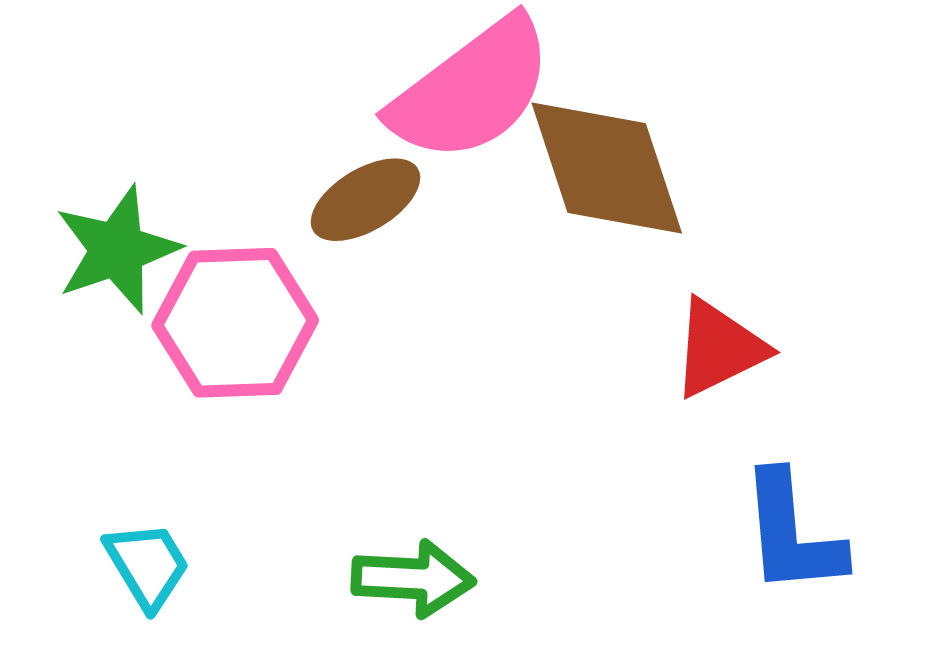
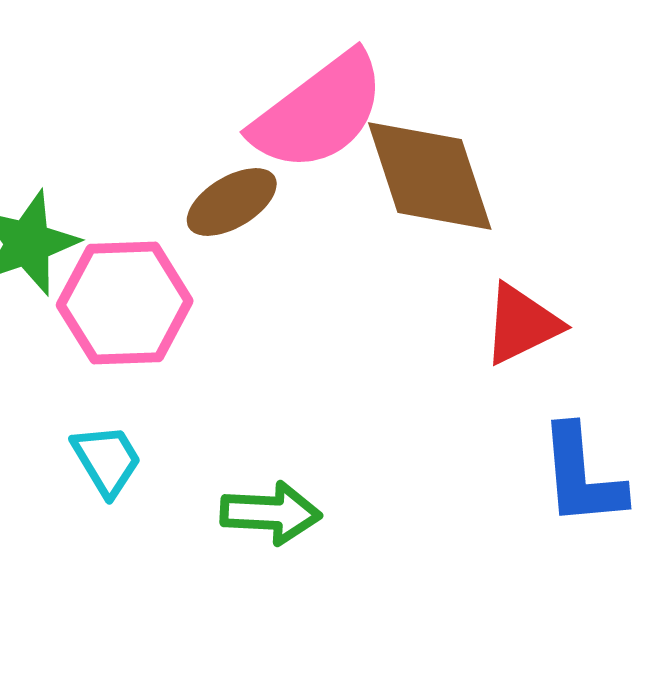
cyan trapezoid: (147, 565) -> (107, 460), moved

